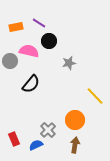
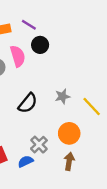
pink semicircle: (29, 51) -> (18, 56), turned 60
gray star: (69, 63) -> (62, 96), moved
black semicircle: (31, 84) -> (28, 103), moved

